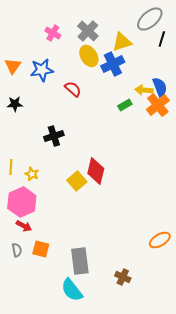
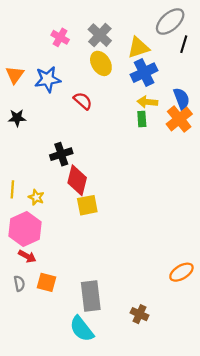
blue cross: (113, 64) -> (144, 73), moved
yellow arrow: (144, 90) -> (147, 102), moved
green rectangle: (125, 105) -> (142, 119), turned -64
red diamond: (96, 171) -> (77, 180), moved
yellow square: (77, 181) -> (87, 205), turned 30

